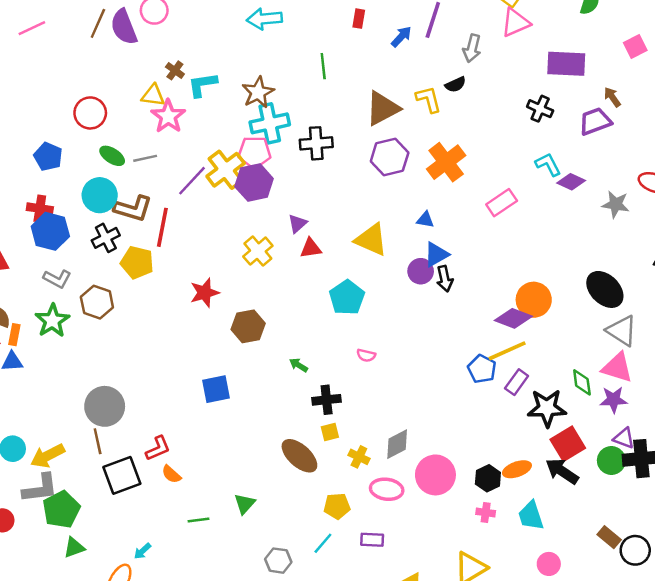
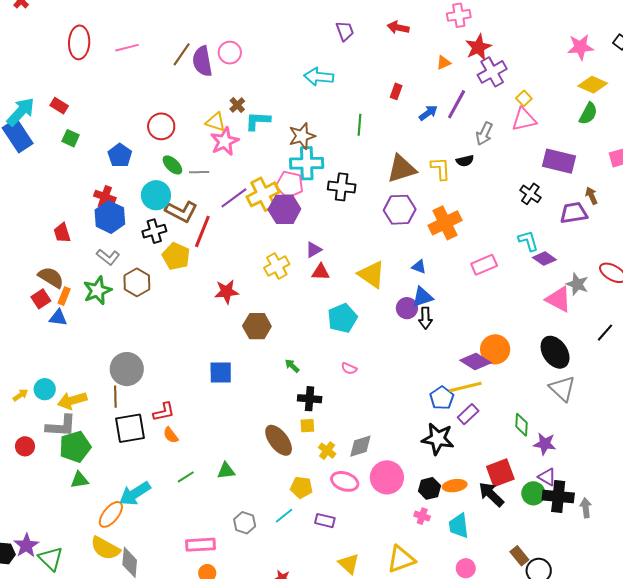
pink triangle: (617, 368) -> (559, 299), moved
black star: (547, 408) -> (438, 439), moved
green triangle: (245, 504) -> (226, 471), turned 30
green line: (199, 520) -> (186, 477), turned -36
cyan arrow: (142, 551) -> (135, 494), size x2.0

